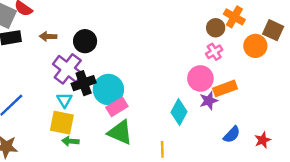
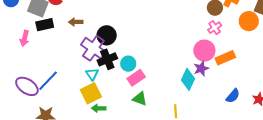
black circle: (85, 41) -> (107, 35), moved
cyan circle: (108, 90) -> (128, 64), size x0.6
purple star: (209, 101) -> (201, 69), moved
yellow square: (62, 123) -> (91, 93), turned -35
green triangle: (120, 132) -> (140, 99), size x0.7

